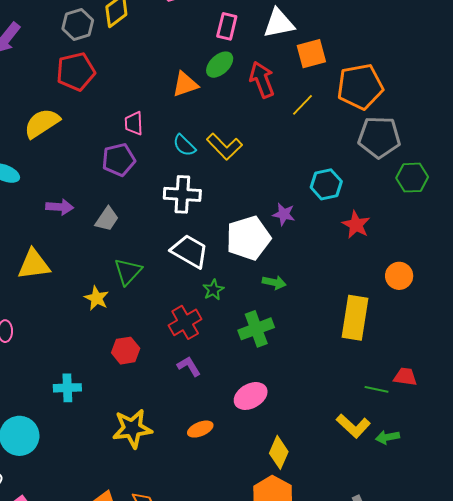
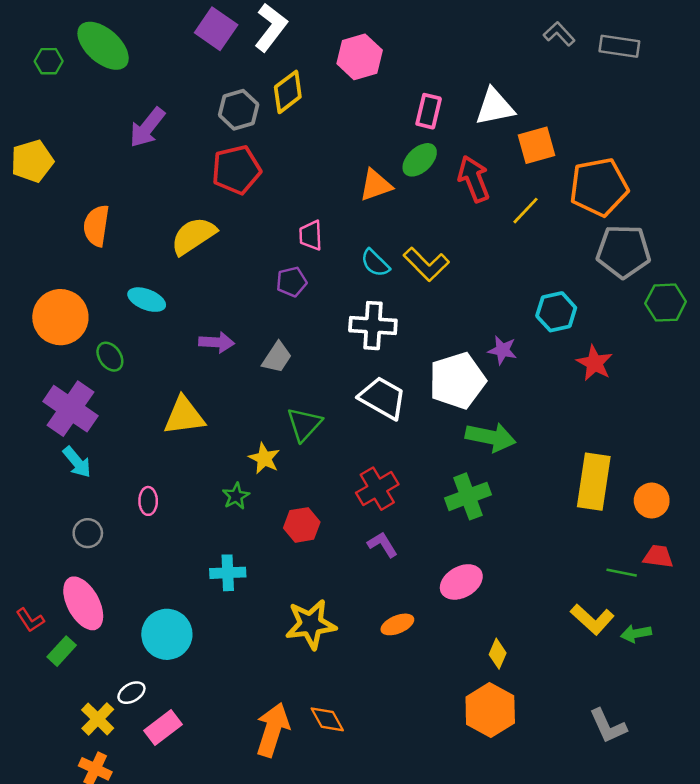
purple pentagon: (119, 160) -> (292, 282), size x0.7
orange circle: (399, 276) -> (652, 501), moved
green arrow: (274, 282) -> (491, 437), size x1.6
green star: (213, 290) -> (236, 496), moved
yellow diamond: (279, 452) -> (498, 654), size x0.7

